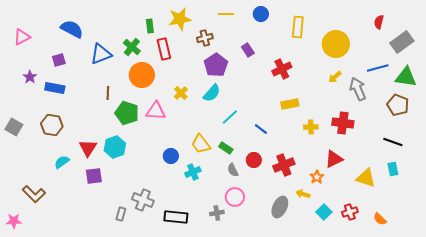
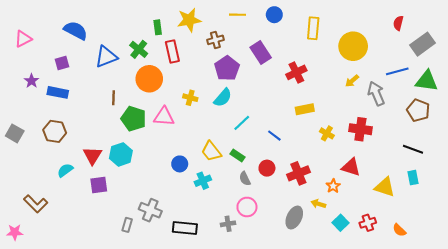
purple rectangle: (248, 50) -> (261, 53), size x1.5
yellow cross: (181, 93) -> (190, 98), turned -32
yellow cross: (311, 127) -> (327, 133), turned 32
red triangle: (334, 159) -> (351, 167), turned 42

